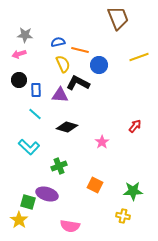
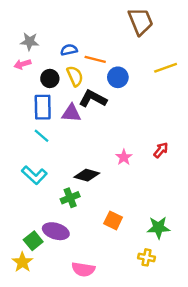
black circle: (19, 80) -> (50, 78), moved
blue rectangle: (36, 90) -> (43, 107), size x1.5
black diamond: (67, 127) -> (87, 175), moved
pink star: (102, 142) -> (124, 157), moved
green square: (28, 202) -> (33, 241), turned 35

